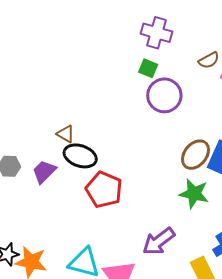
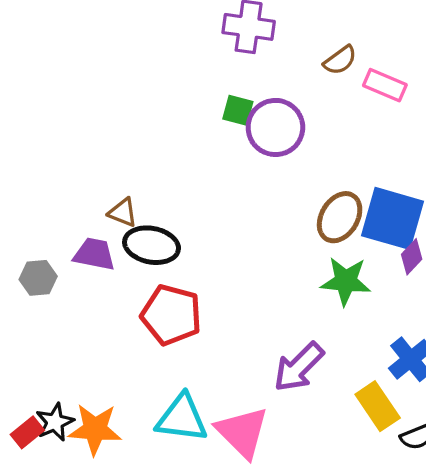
green square: (148, 68) -> (238, 110), moved
purple trapezoid: (44, 172) -> (94, 254), moved, turned 64
red pentagon: (104, 190) -> (171, 315), moved

